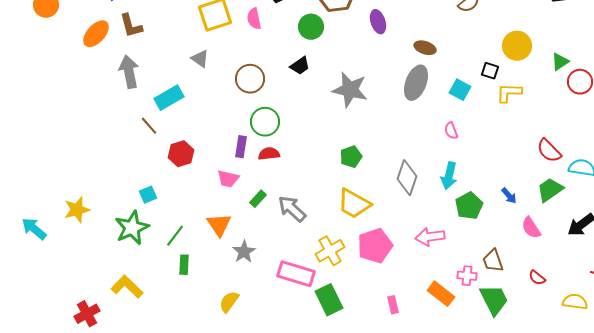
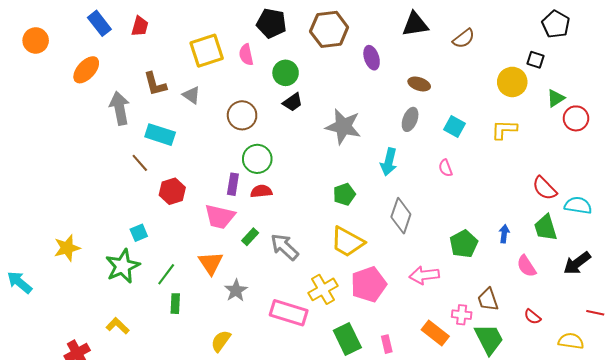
brown L-shape: (131, 26) -> (155, 84), moved
green circle: (311, 27) -> (286, 73), moved
black square: (490, 71) -> (536, 60), moved
gray ellipse: (416, 83) -> (410, 119), size x0.7
cyan rectangle: (169, 98) -> (160, 135), turned 48
cyan arrow: (449, 176) -> (389, 162), moved
pink trapezoid: (228, 179) -> (220, 217), size x1.4
green trapezoid: (550, 190) -> (546, 228), turned -72
blue arrow: (509, 196) -> (504, 234), turned -132
cyan arrow: (34, 229) -> (19, 282), moved
yellow L-shape: (127, 287) -> (118, 326), size x0.7
green rectangle: (329, 300) -> (347, 339), moved

